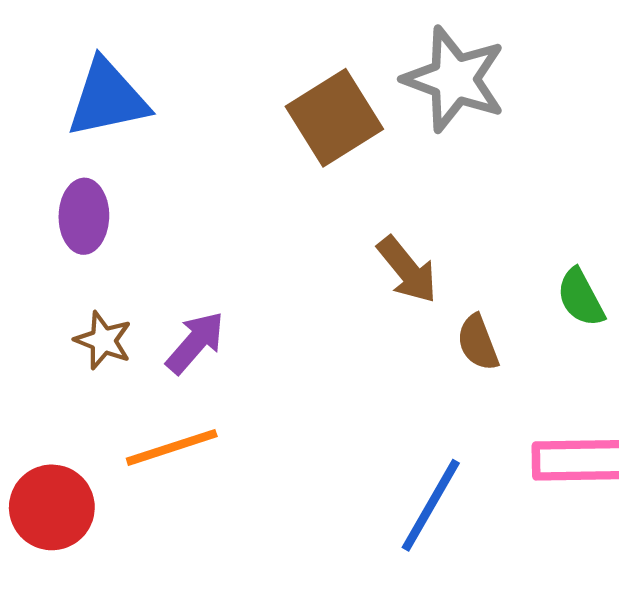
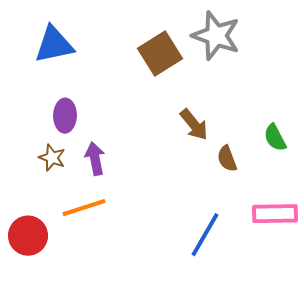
purple ellipse: (84, 216) -> (65, 116), moved
purple arrow: (195, 343) -> (95, 159), turned -52

